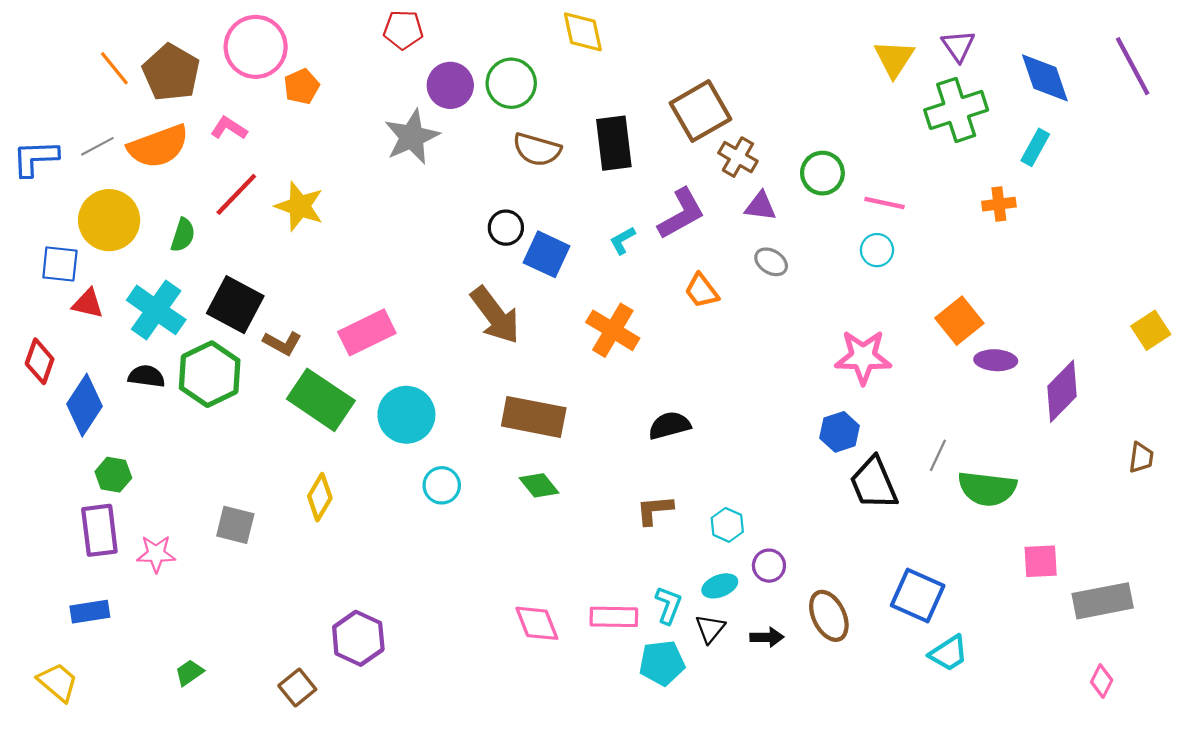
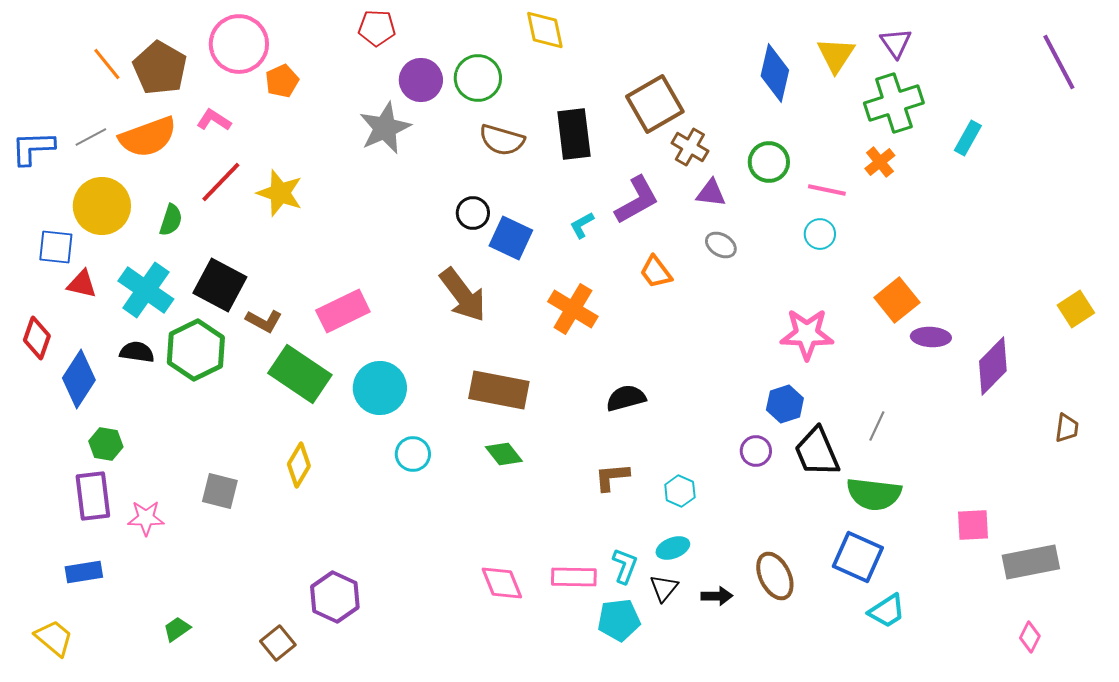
blue diamond: (1045, 78) -> (775, 73), moved, turned 32
orange cross: (999, 204) -> (880, 162), moved, turned -32
green semicircle: (987, 489) -> (874, 494), moved
purple circle: (769, 566) -> (756, 451), moved

